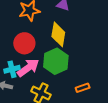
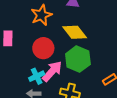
yellow diamond: (58, 34) -> (75, 32), turned -35

